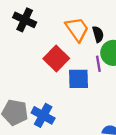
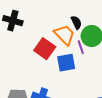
orange trapezoid: (77, 29) -> (64, 35), moved

